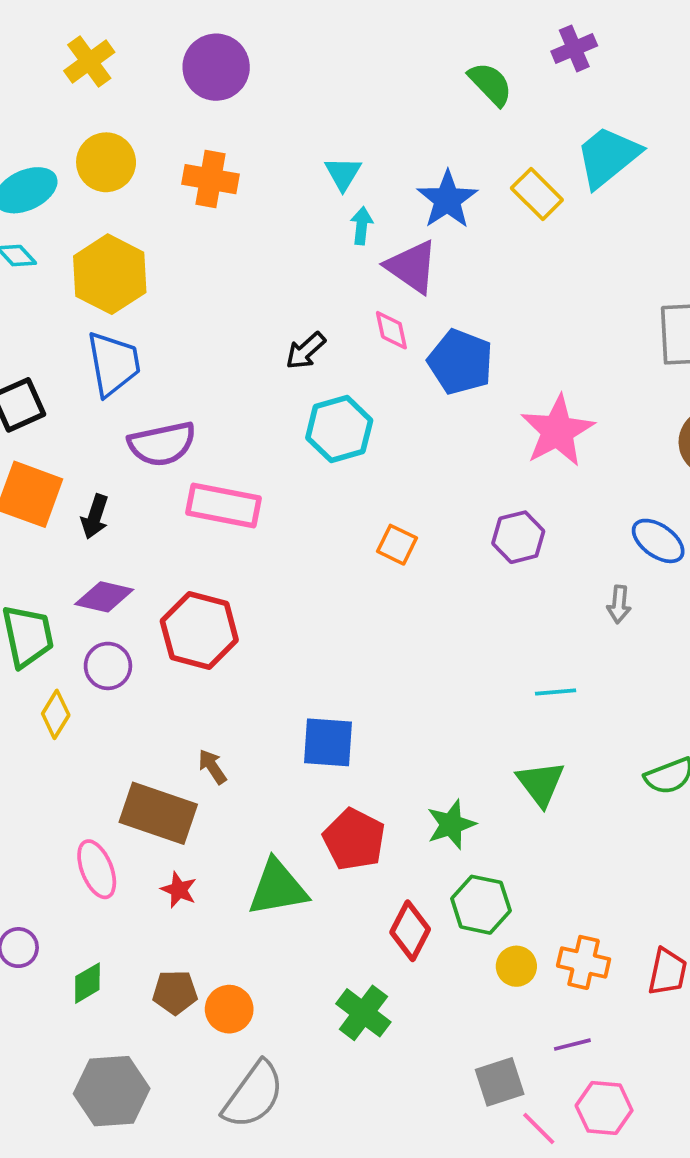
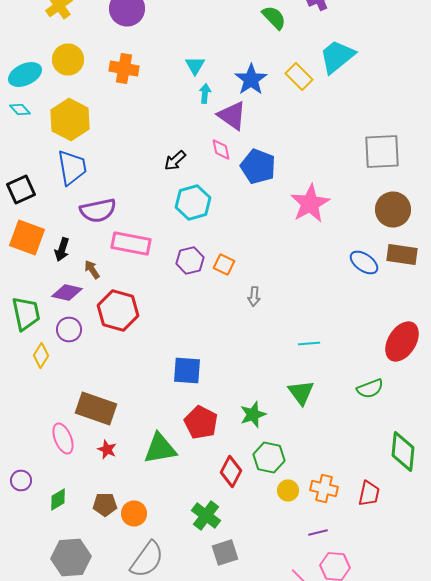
purple hexagon: (518, 537) -> (190, 260), moved
gray arrow: (619, 604) -> (254, 296), moved
brown arrow: (212, 767) -> (92, 270), moved
gray square: (500, 1082) -> (225, 552), moved

